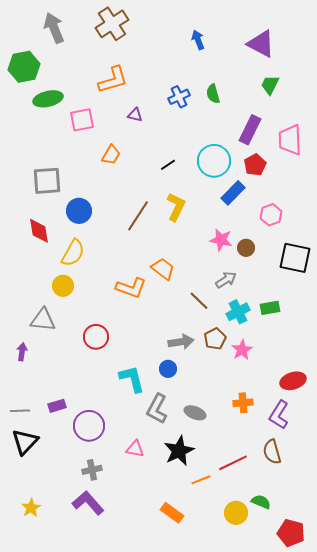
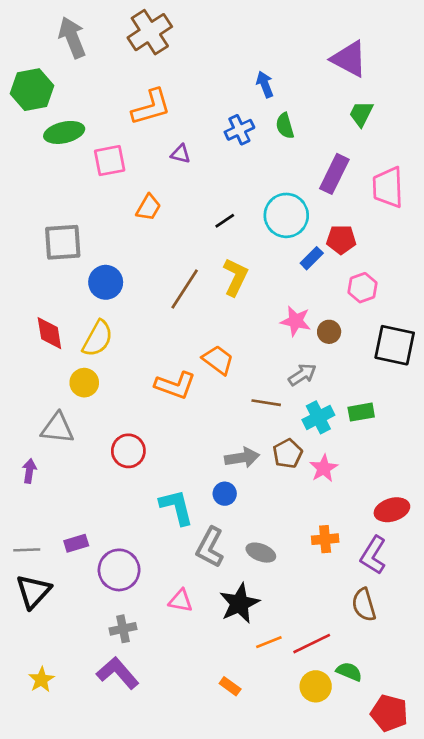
blue arrow: (198, 40) -> (265, 84), moved
red pentagon: (255, 165) -> (341, 239), moved, turned 30
blue rectangle: (233, 193) -> (312, 258), size x0.7
red diamond: (39, 231) -> (49, 333), moved
brown line: (199, 301) -> (266, 403), turned -35
red line: (233, 463) -> (312, 644), moved
orange rectangle: (172, 513) -> (230, 686), size x0.7

